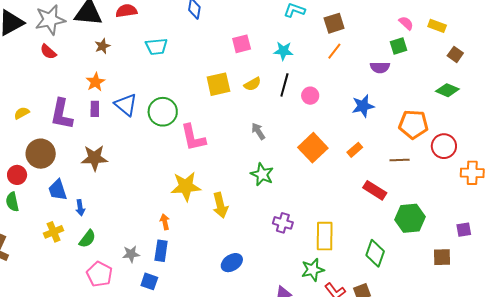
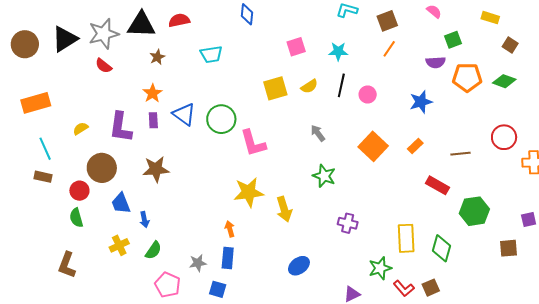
pink semicircle: (406, 23) -> (434, 11), moved
orange pentagon: (413, 124) -> (467, 77), moved
yellow rectangle: (325, 236) -> (406, 238), moved

